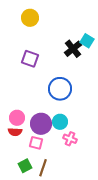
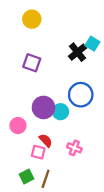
blue circle: (60, 89) -> (81, 95), moved
cyan circle: (60, 122) -> (61, 112), moved
purple circle: (41, 124) -> (43, 107), moved
red semicircle: (15, 132) -> (46, 140), moved, turned -136

